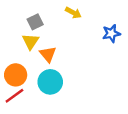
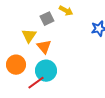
gray square: (35, 22) -> (47, 19), moved
red line: (14, 96) -> (36, 83), moved

